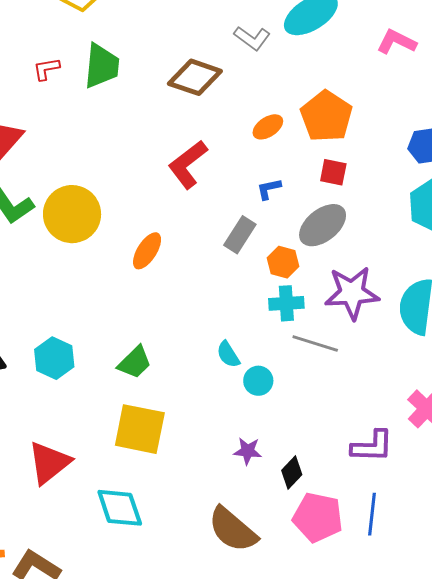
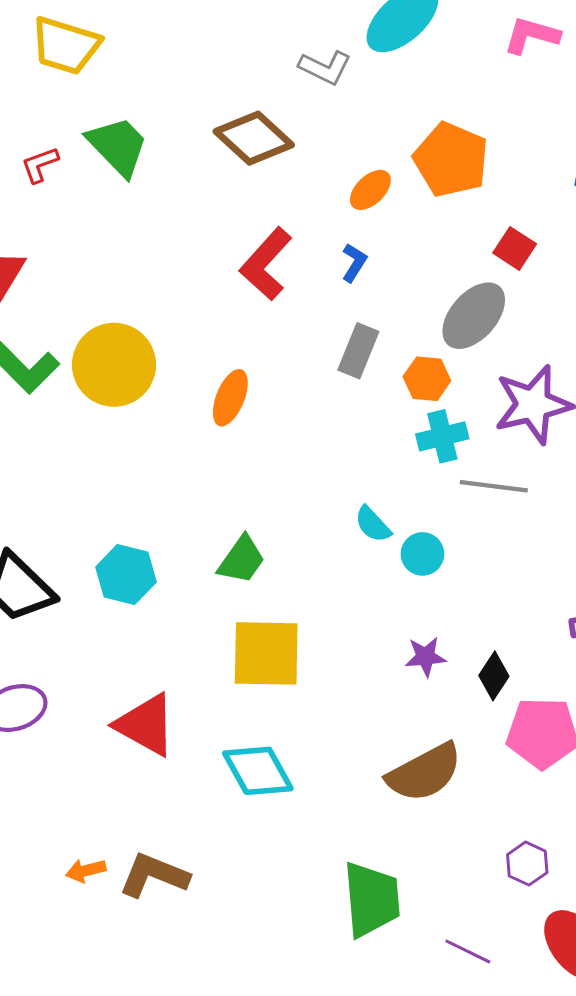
green trapezoid: (102, 66) -> (118, 146), turned -39
brown diamond: (195, 77) -> (254, 138), turned 34
red square: (333, 172) -> (515, 248), moved, turned 32
blue L-shape: (269, 189) -> (354, 263), moved, turned 144
red triangle: (49, 463) -> (146, 725), turned -42
brown semicircle: (233, 530) -> (424, 773), turned -58

